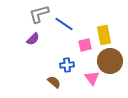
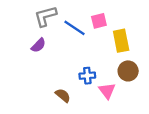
pink square: (85, 45) -> (99, 21), moved
brown circle: (110, 61) -> (128, 71), size x0.7
blue cross: (67, 65) -> (87, 76), moved

